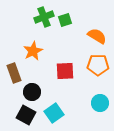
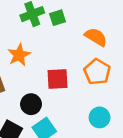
orange pentagon: (98, 65) -> (97, 72), turned 30
black circle: (32, 92) -> (31, 104), moved

